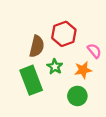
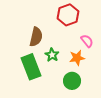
red hexagon: (64, 34) -> (68, 15), moved

